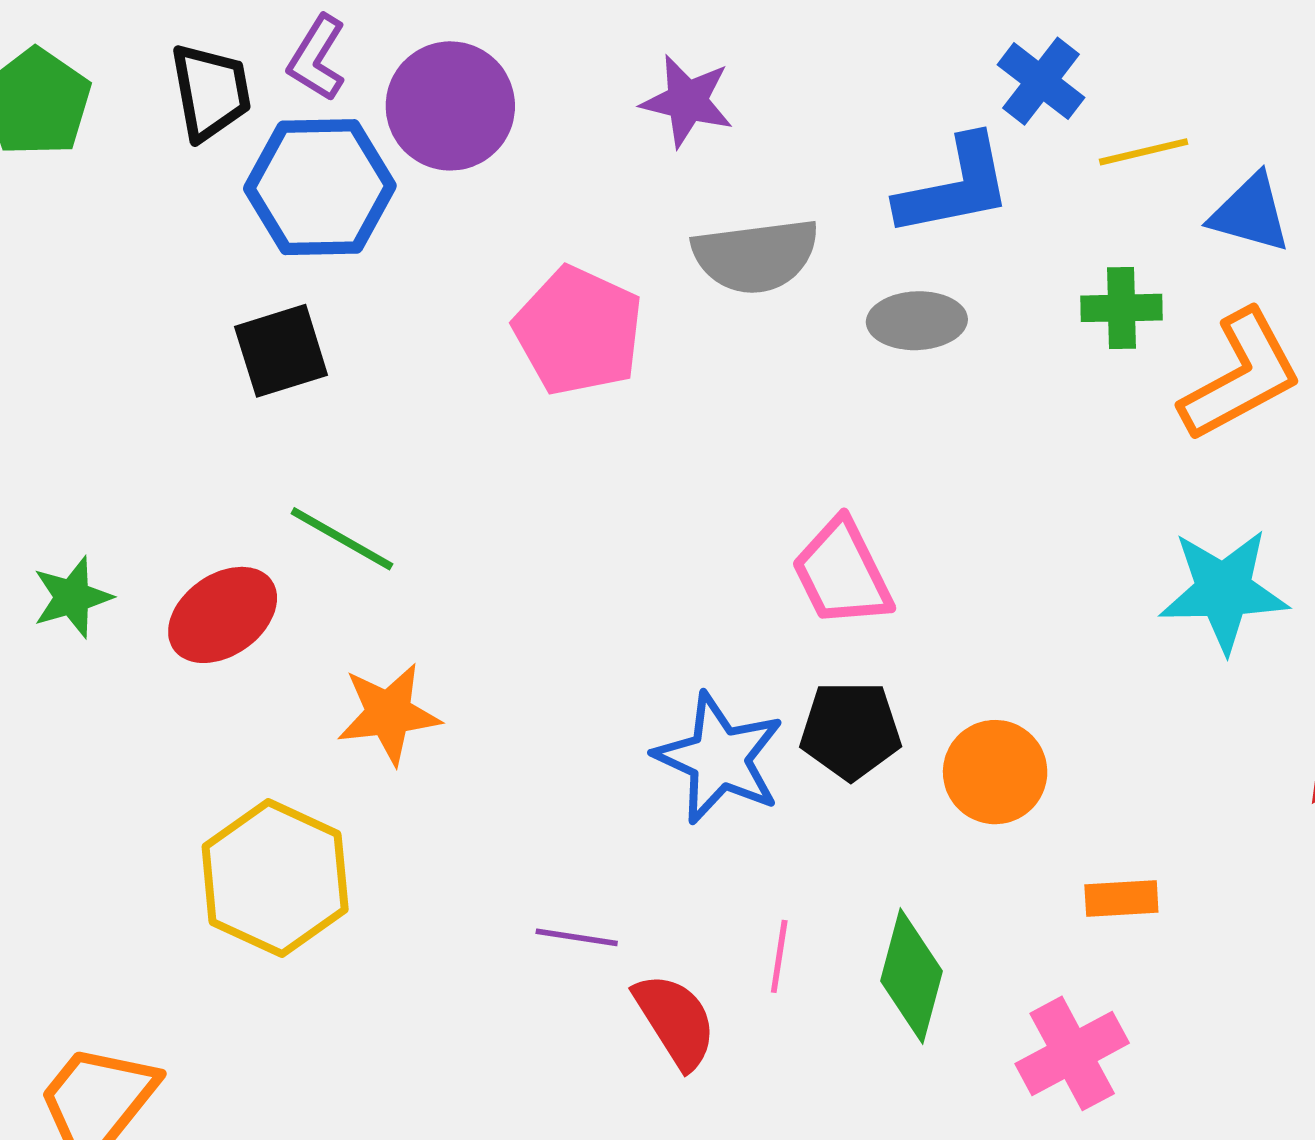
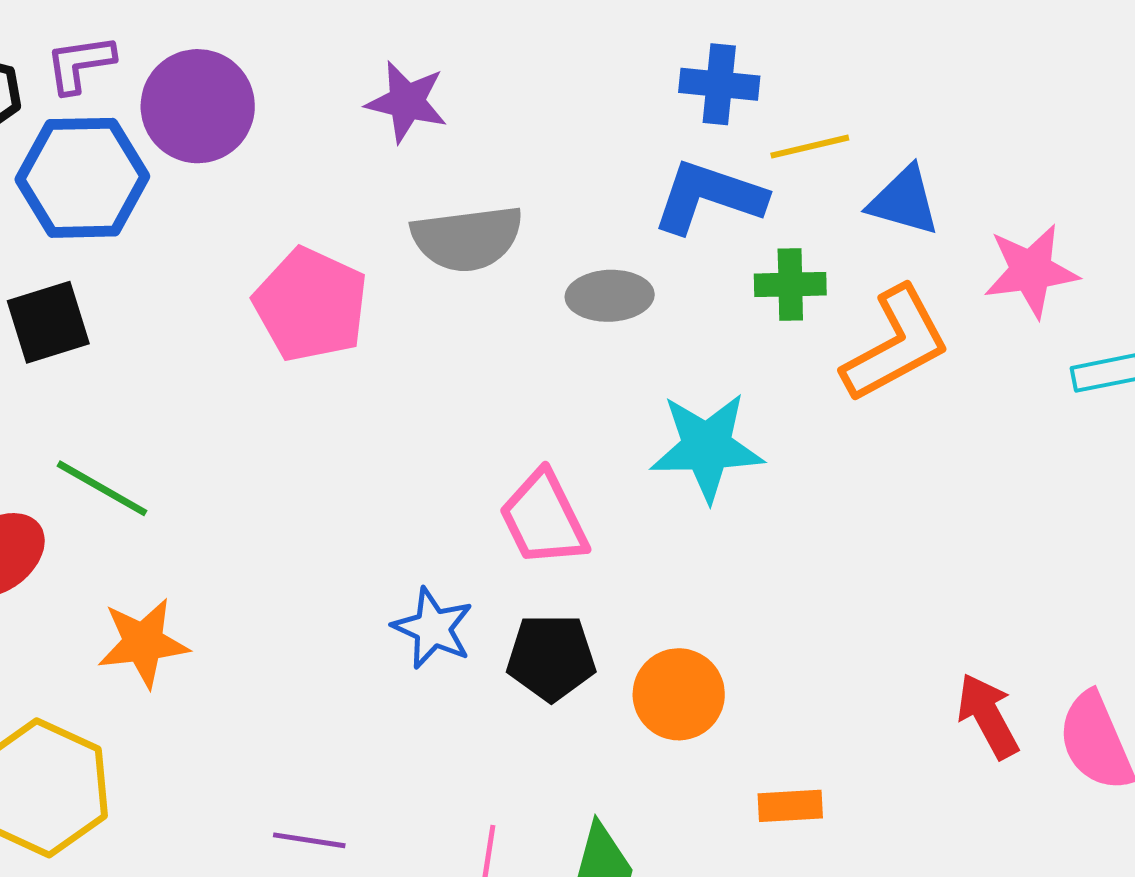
purple L-shape: (317, 58) -> (80, 64), turned 50
blue cross: (1041, 81) -> (719, 84), turned -32
blue L-shape: (955, 187) -> (709, 197), moved, turned -150
cyan star: (1224, 591) -> (707, 447), moved
blue star: (719, 758) -> (433, 628), moved, size x0.7

